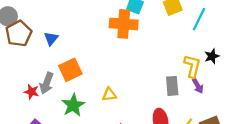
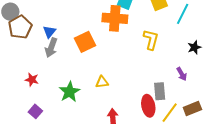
yellow L-shape: (192, 66) -> (151, 40), moved
orange square: (70, 70) -> (85, 42), moved
gray arrow: (47, 83) -> (51, 48), moved
gray rectangle: (172, 86) -> (160, 91), moved

